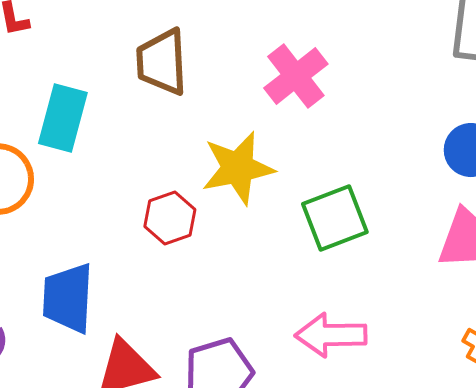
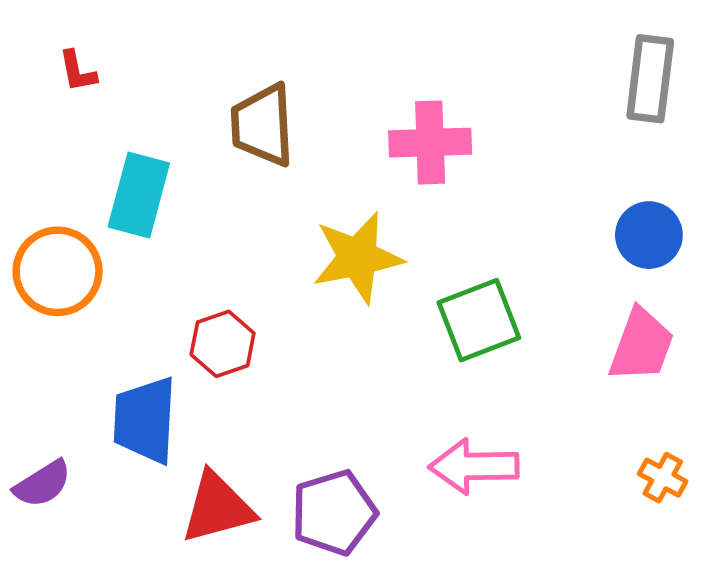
pink cross: (296, 76) -> (430, 143), turned 36
red hexagon: (170, 218) -> (223, 344), moved

